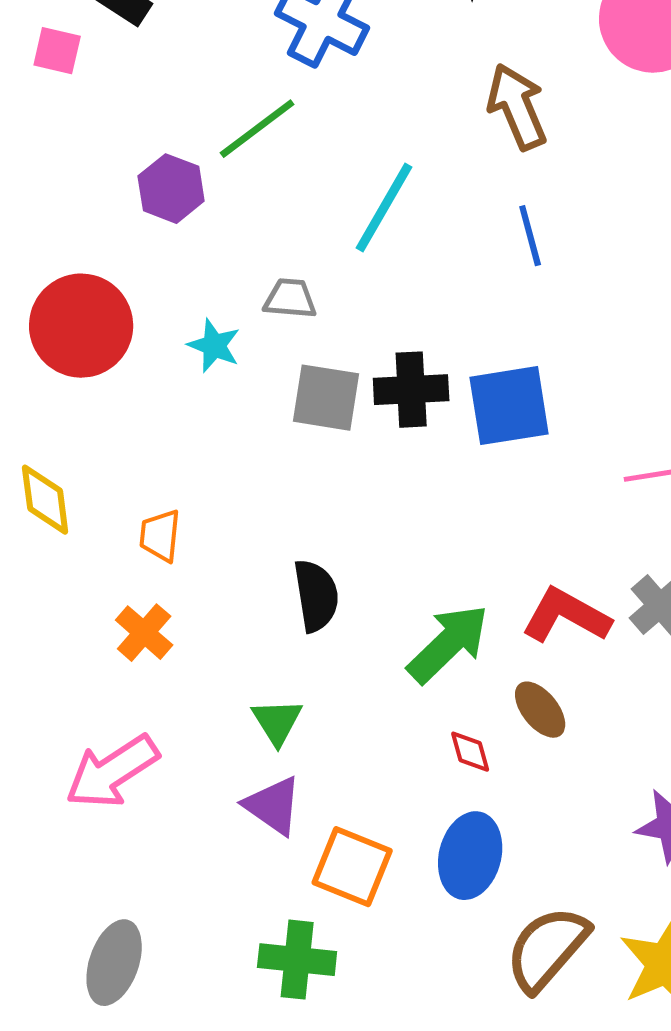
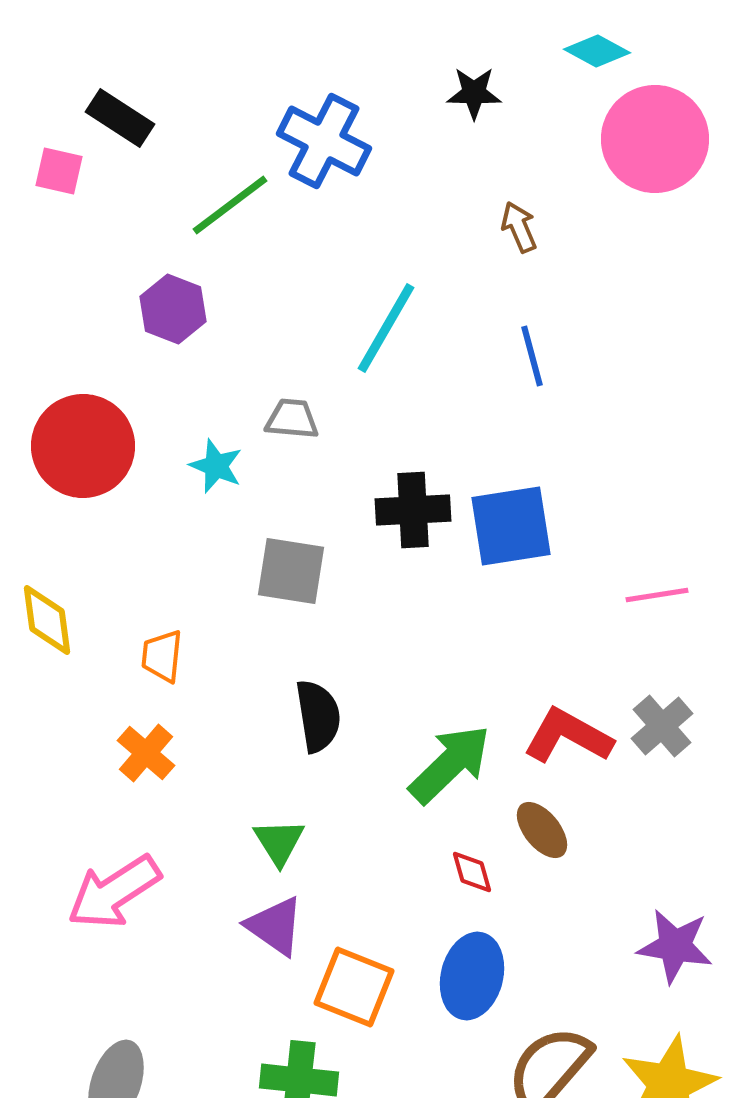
brown arrow: (517, 107) -> (519, 227), size x0.6
green line: (257, 129) -> (230, 205), moved
gray square: (326, 398) -> (291, 571), moved

